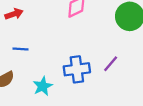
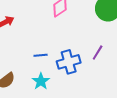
blue line: (21, 49) -> (41, 55), moved

